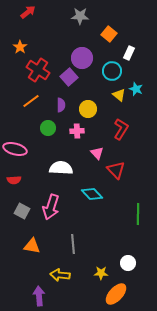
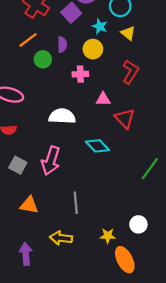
cyan star: (136, 89) -> (100, 26), moved
green circle: (48, 128) -> (43, 59), moved
pink triangle: (97, 153) -> (103, 99), turned -48
green line: (138, 214) -> (150, 169), turned 35
orange ellipse: (116, 294) -> (125, 260), turned -70
purple arrow: (39, 296) -> (26, 254), moved

